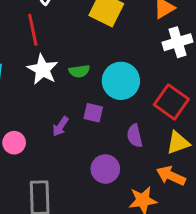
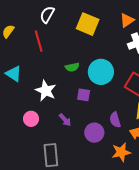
white star: (43, 69) -> (46, 91), moved
purple arrow: (60, 126) -> (65, 120), moved, turned -72
purple semicircle: (135, 136) -> (115, 120), moved

